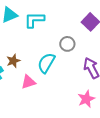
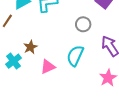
cyan semicircle: (46, 63) -> (75, 56), moved

